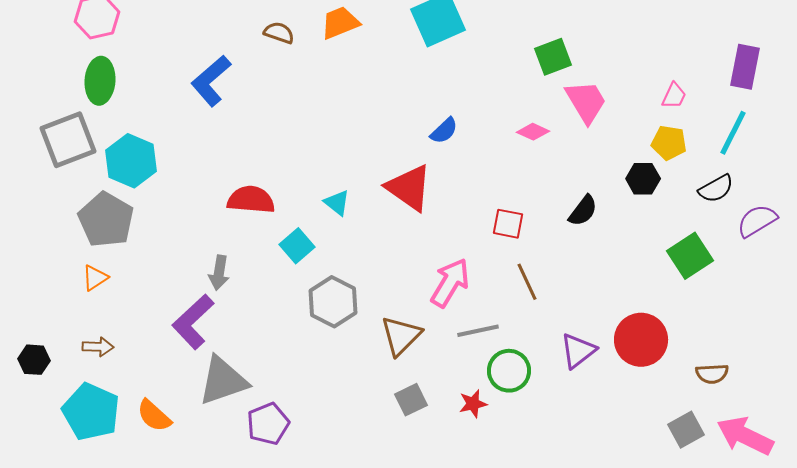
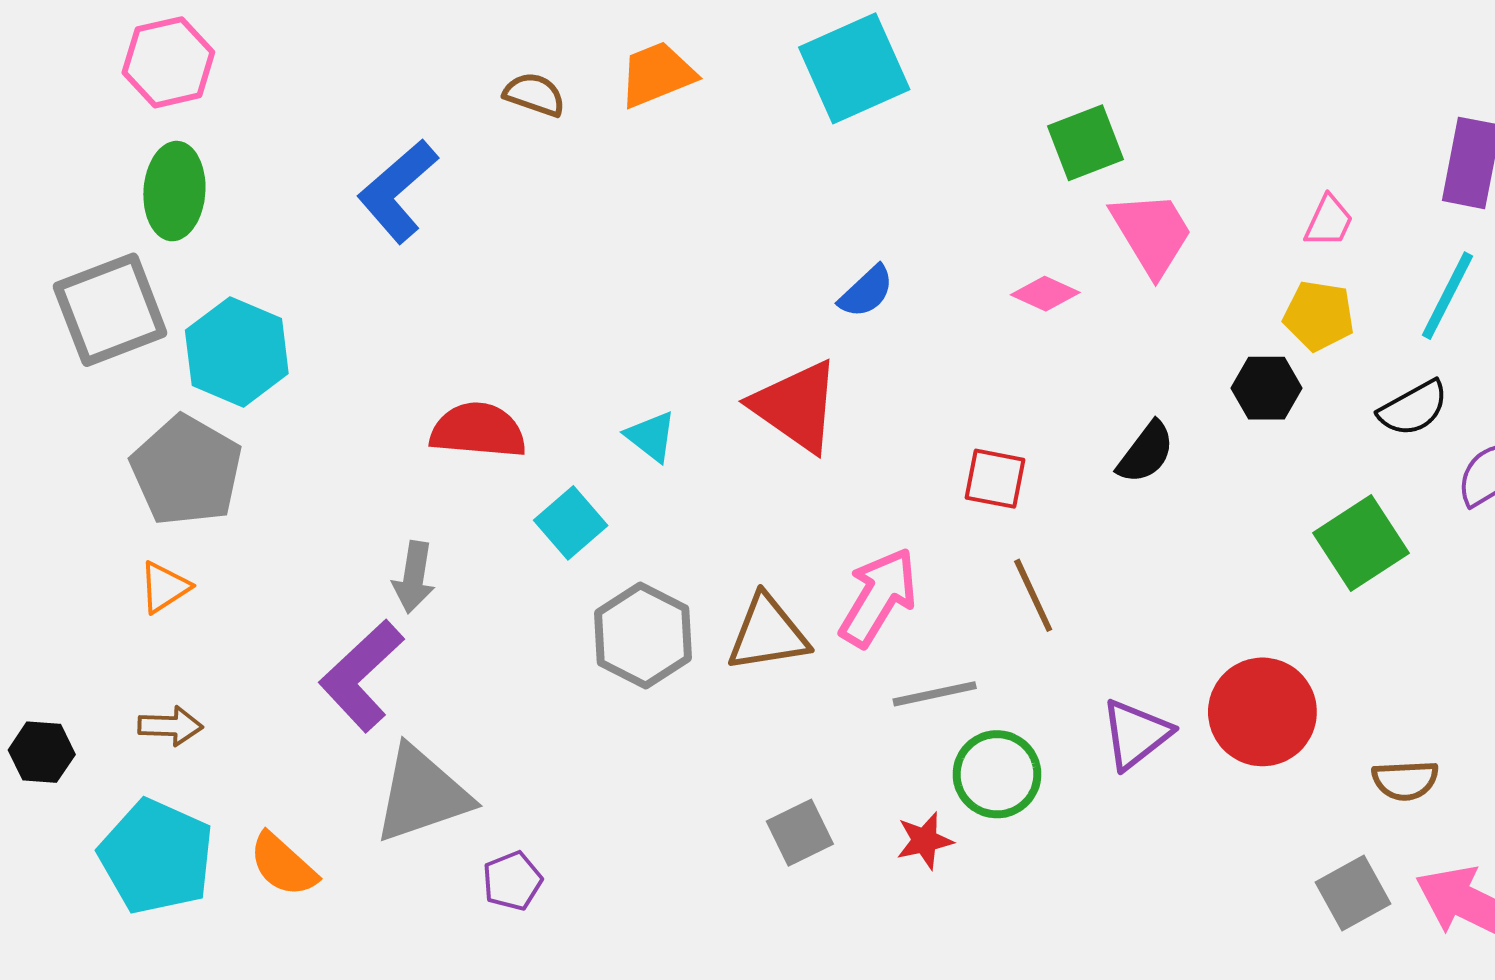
brown triangle: (401, 336) -> (768, 633), moved, turned 36
purple pentagon: (268, 424) -> (512, 881), size x0.7

